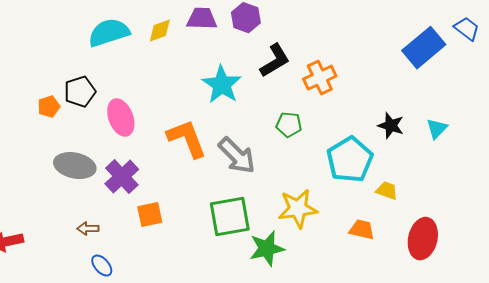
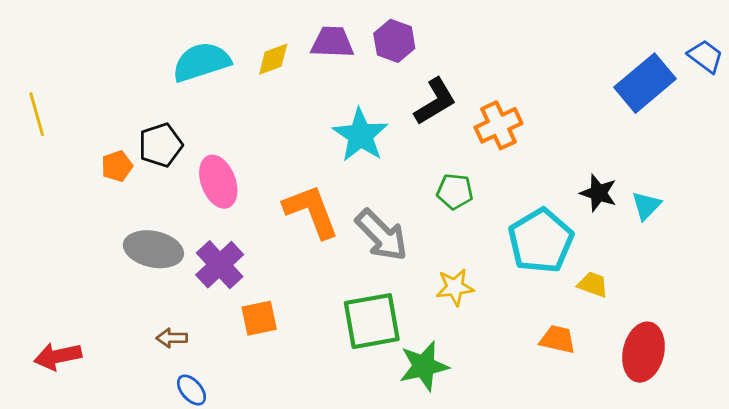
cyan triangle: (437, 129) -> (646, 206), moved
yellow star: (298, 209) -> (455, 287), moved, size x0.7

